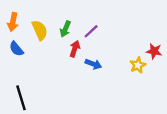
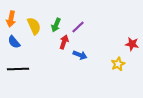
yellow star: (138, 65) -> (118, 64), moved
black line: (21, 98) -> (18, 69), moved, turned -75

